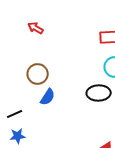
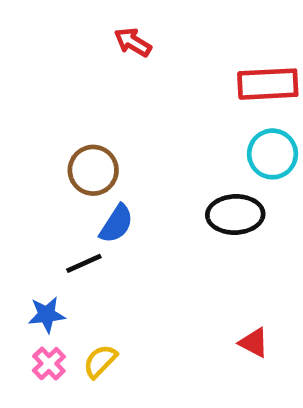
red arrow: (36, 28) -> (133, 42), moved
black line: (15, 114) -> (84, 263), moved

